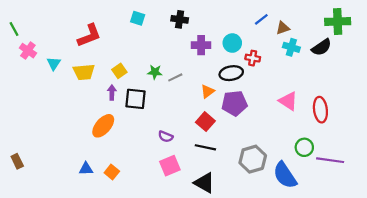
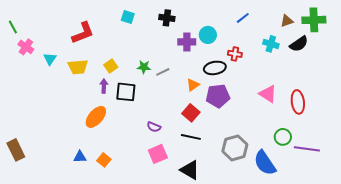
brown triangle: (283, 28) -> (287, 21), moved
cyan circle: (232, 43) -> (208, 35), moved
brown rectangle: (17, 161) -> (16, 150), size x1.5

